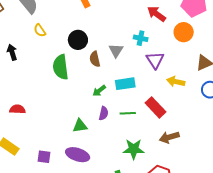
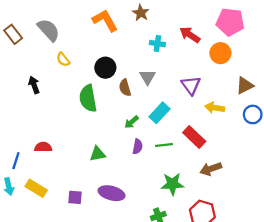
cyan cross: (141, 38) -> (157, 44), moved
cyan rectangle: (125, 84) -> (160, 113), turned -36
green triangle: (80, 126) -> (98, 154), moved

